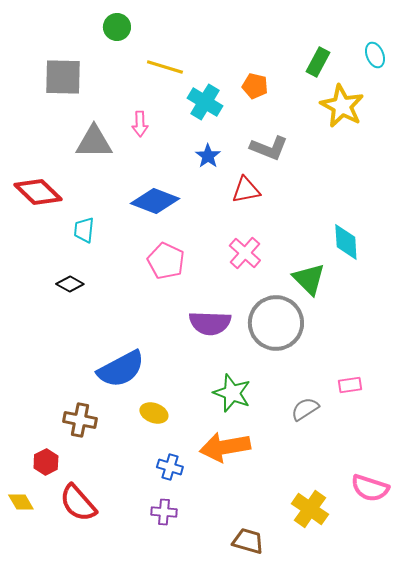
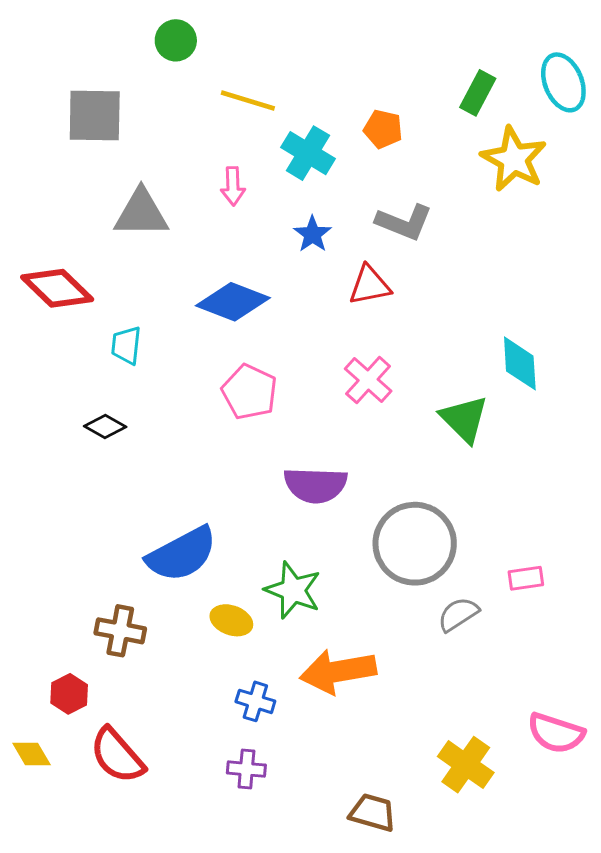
cyan ellipse: (375, 55) -> (563, 82), size x1.5
pink arrow: (140, 124) -> (233, 186), moved
gray circle: (276, 323) -> (415, 544), moved
green star: (232, 393) -> (293, 590), moved

